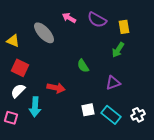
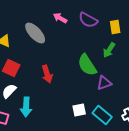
green semicircle: (83, 66) -> (87, 65), moved, size x1.6
red arrow: (56, 88) -> (47, 74), moved, turned 60

